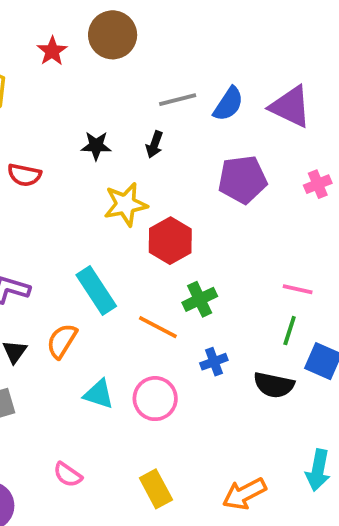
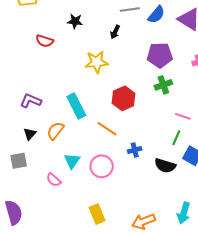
black star: (96, 146) -> (75, 21), moved
red hexagon: (170, 241) -> (124, 98), moved
green cross: (200, 299) -> (163, 85), moved
cyan triangle: (99, 394) -> (72, 161), turned 42
pink semicircle: (68, 475) -> (54, 180), moved

